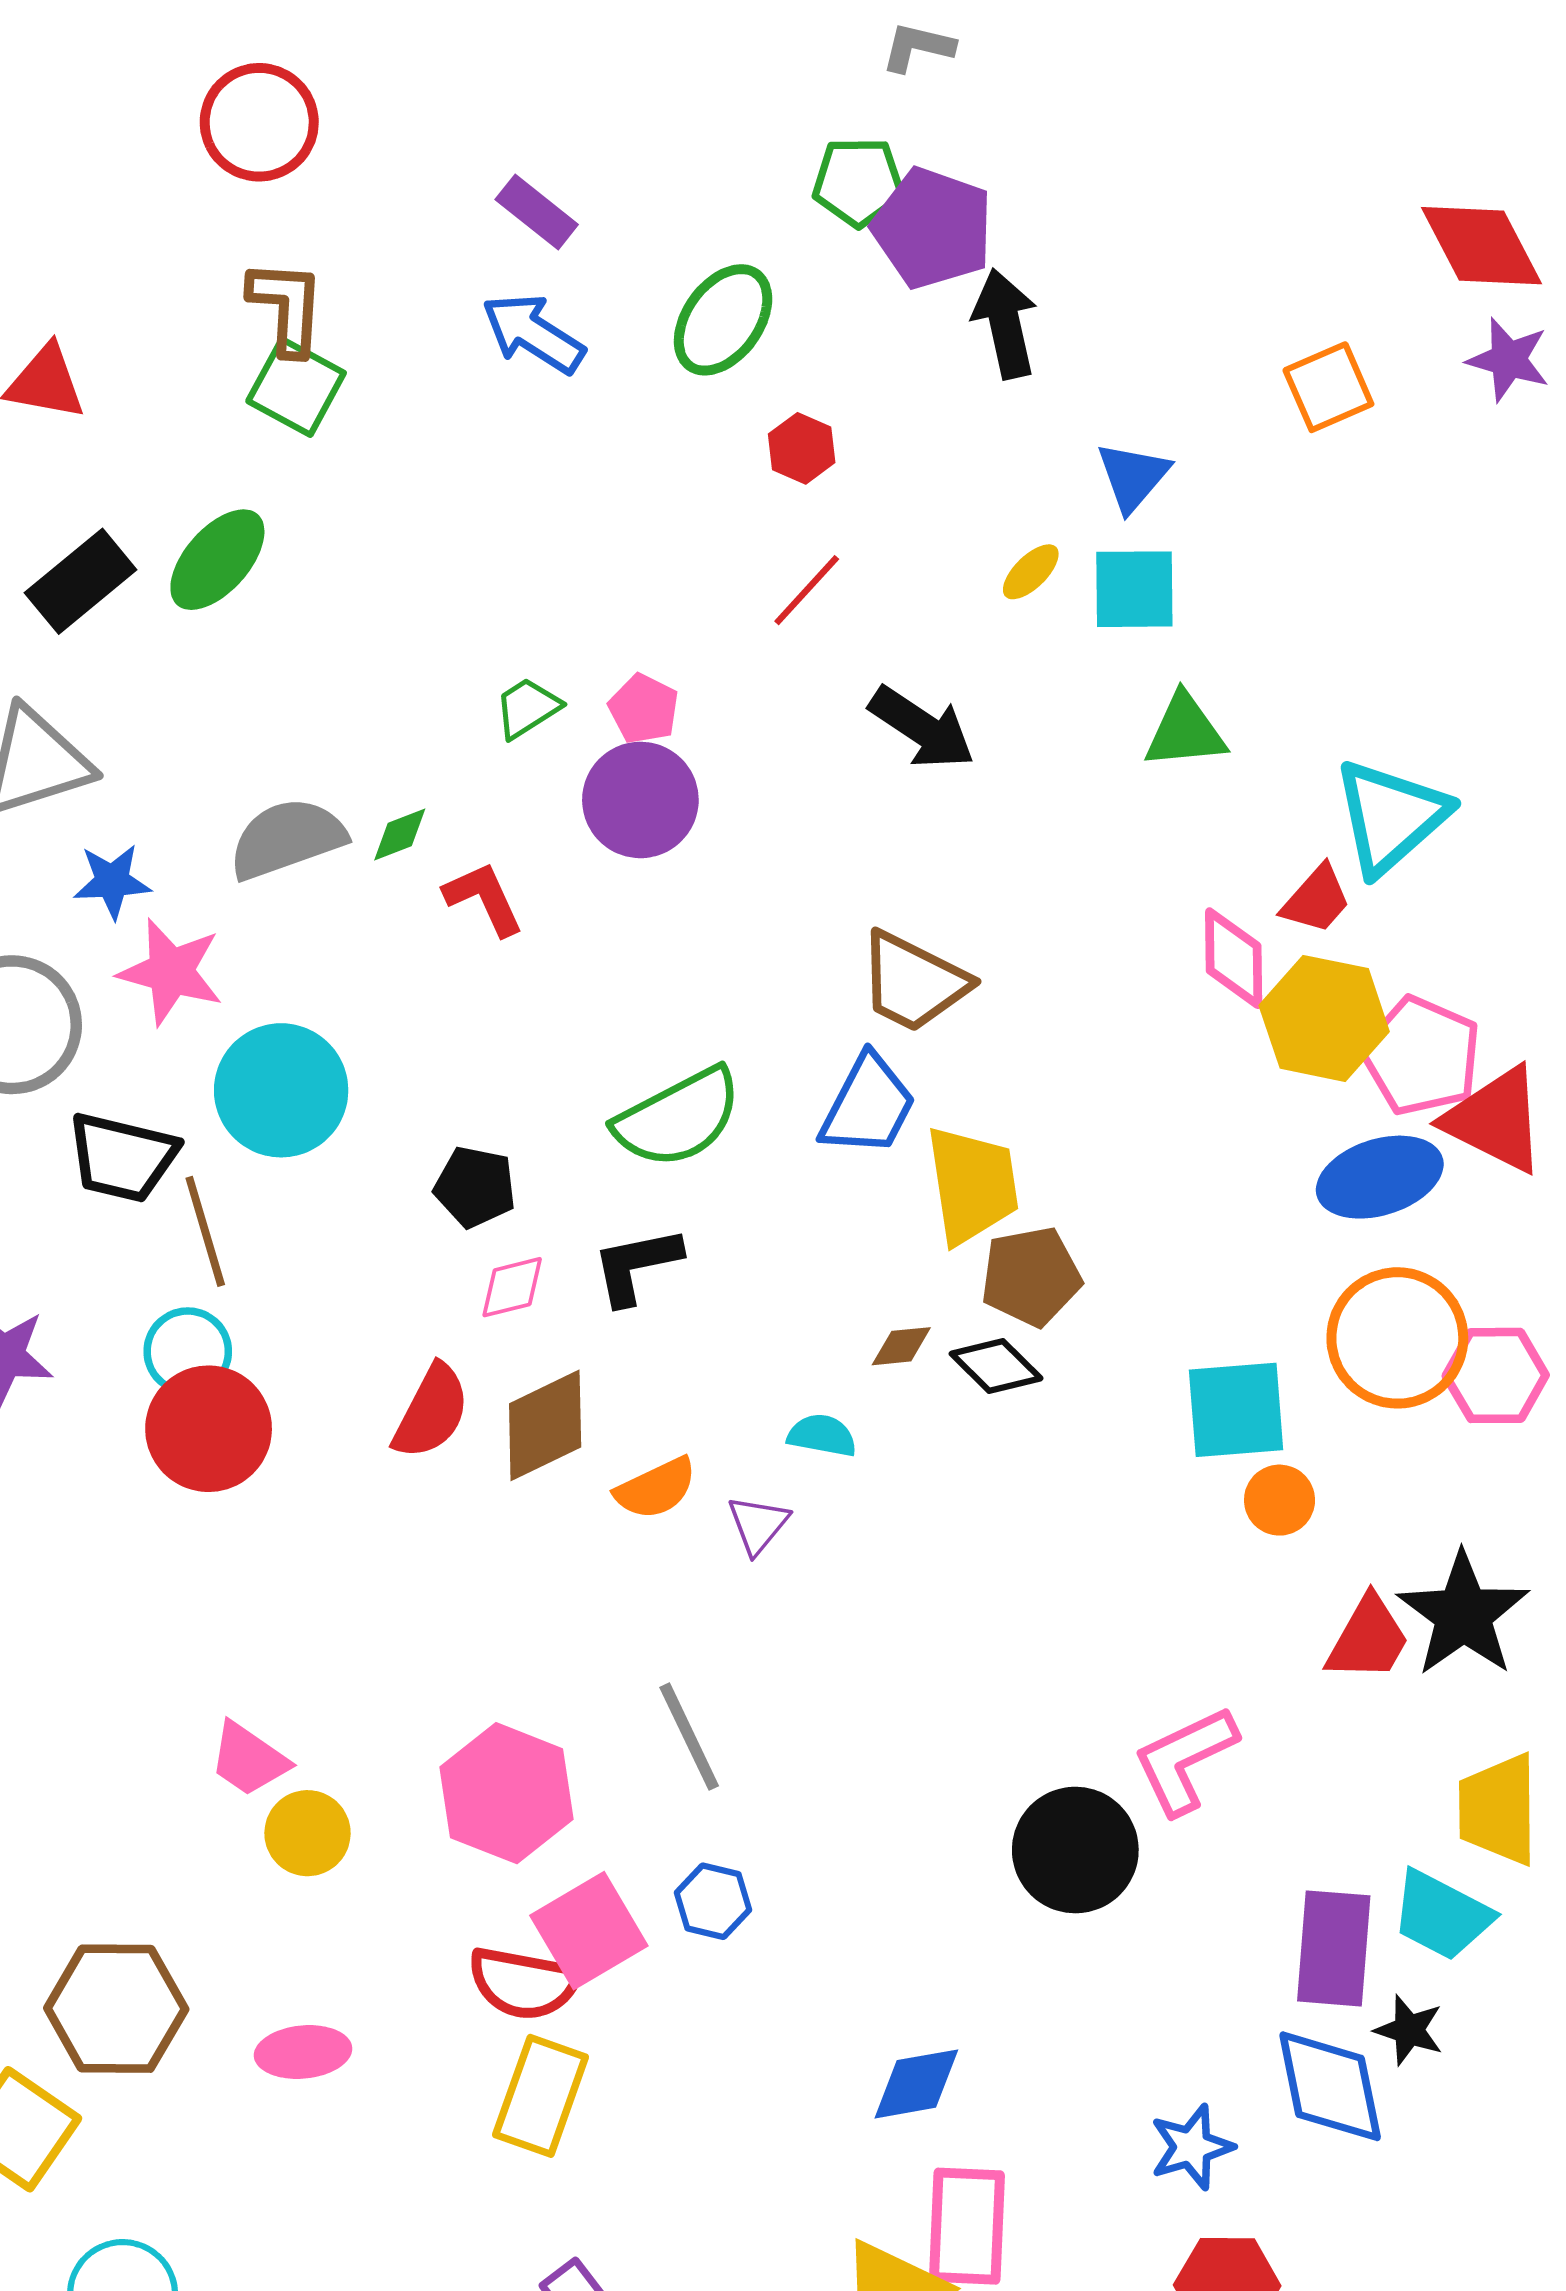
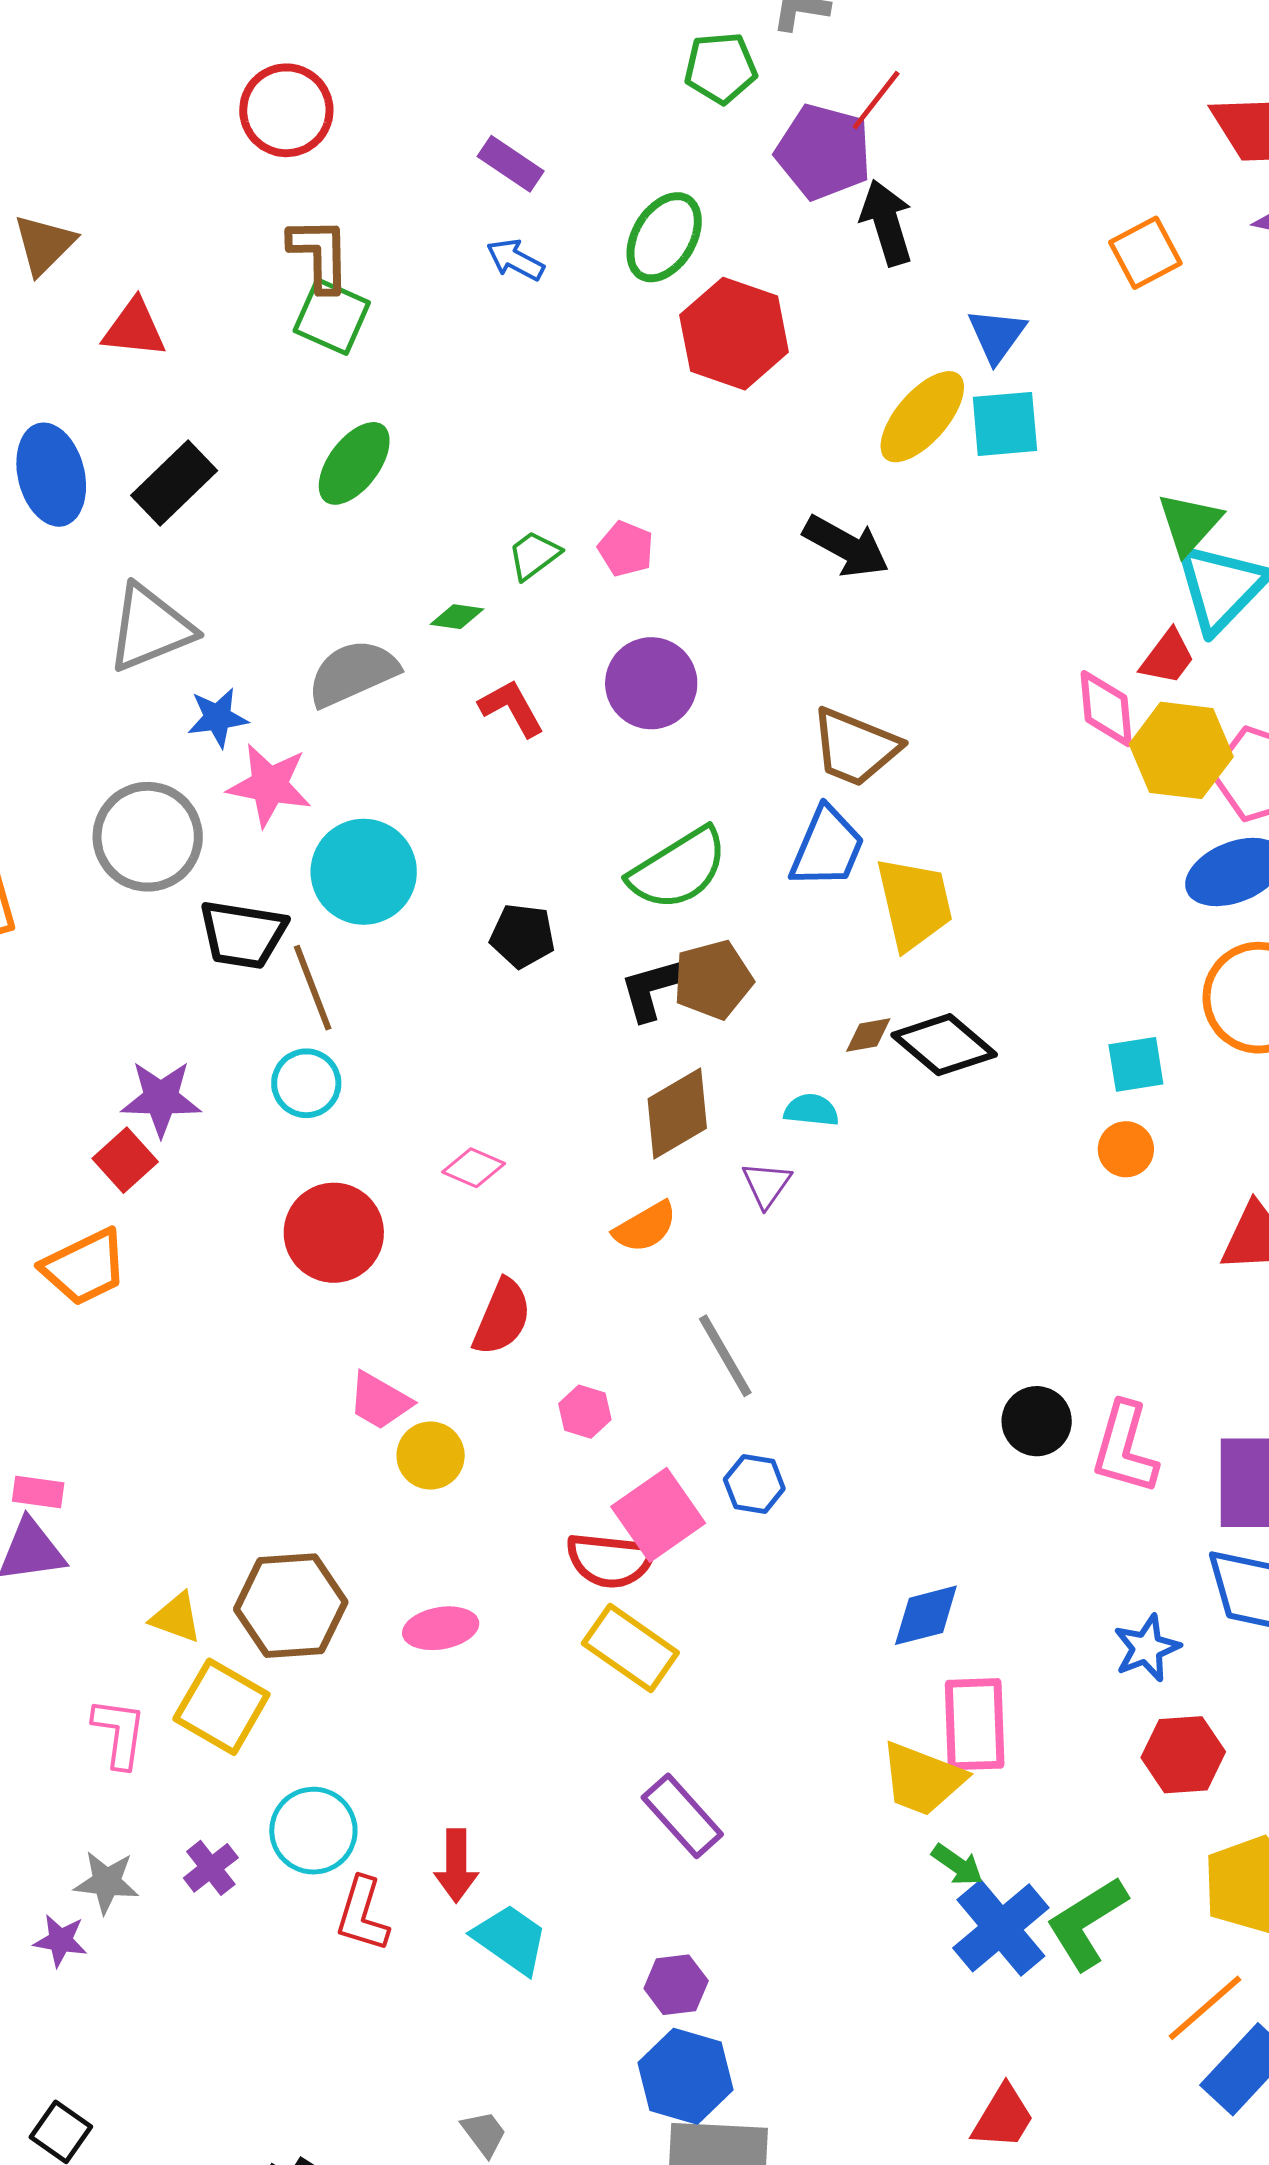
green pentagon: (858, 182) -> (720, 68), moved
blue arrow: (533, 333) -> (515, 260), size x0.7
red hexagon: (802, 448) -> (734, 334), size x2.0
green ellipse: (217, 560) -> (354, 463), moved
yellow ellipse: (1031, 572) -> (922, 417), size x2.0
red line: (807, 590) -> (876, 100), moved
green triangle: (1185, 731) -> (1189, 523), moved, turned -38
purple circle: (640, 800) -> (651, 683), moved
green diamond: (400, 835) -> (457, 617), moved, turned 34
brown pentagon: (1031, 1277) -> (713, 980), moved
pink diamond: (512, 1287) -> (474, 1168), moved, turned 42
black diamond: (996, 1366) -> (944, 1045), size x1.4
cyan square: (1236, 1410) -> (1136, 1064), size x0.7
red semicircle: (431, 1412) -> (502, 1317), moved
brown diamond: (545, 1425) -> (677, 1113), moved
red circle: (209, 1429) -> (334, 1233), moved
orange semicircle: (656, 1488) -> (645, 1227), moved
orange circle: (1280, 1500) -> (1126, 1149), moved
pink L-shape: (1185, 1760) -> (1125, 1448), moved, turned -44
pink hexagon: (506, 1793) -> (585, 1412), size x0.5
black circle: (1075, 1850) -> (1037, 1421), size x0.7
yellow rectangle: (541, 2096) -> (630, 1648), turned -70

